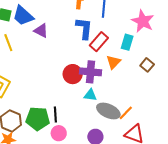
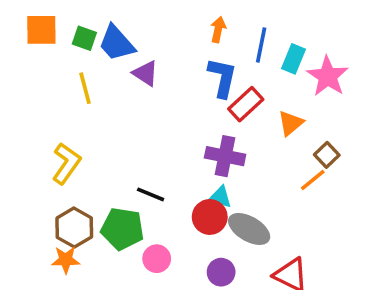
cyan rectangle: (127, 42) -> (293, 59), moved
orange triangle: (113, 62) -> (291, 123), moved
red circle: (73, 74) -> (210, 217), moved
orange line: (126, 113) -> (313, 180), moved
black line: (55, 114) -> (151, 194), moved, turned -70

